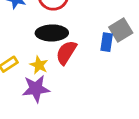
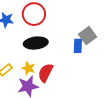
red semicircle: (66, 53) -> (46, 73), moved

